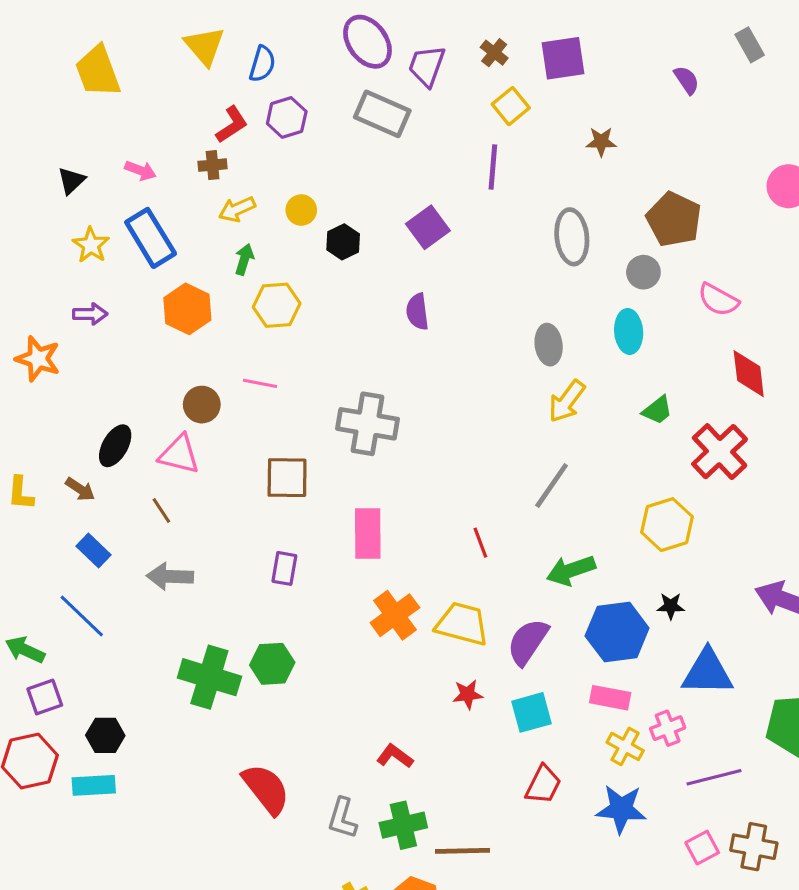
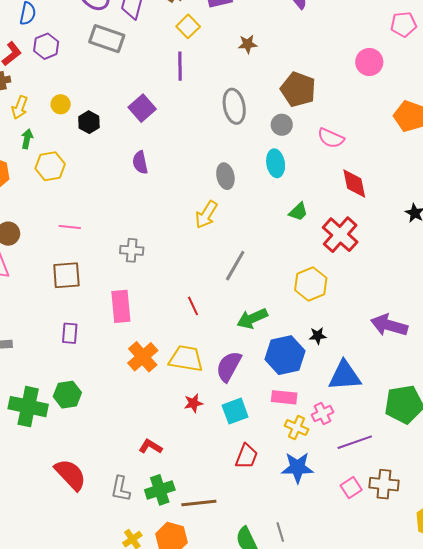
yellow arrow: (237, 209) -> (20, 107), turned -40
pink line: (260, 383) -> (70, 227), moved
yellow arrow: (567, 401) -> (206, 215), moved
gray cross: (368, 424) -> (132, 250), moved, size x0.6

